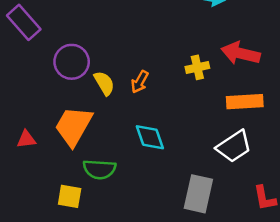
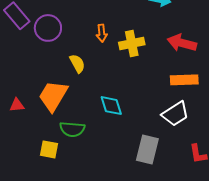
purple circle: (72, 62) -> (48, 28), moved
yellow cross: (197, 67) -> (132, 43), moved, size x1.4
orange arrow: (140, 82) -> (102, 33), moved, turned -36

